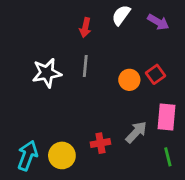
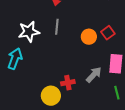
cyan arrow: (28, 155) -> (15, 59), moved
yellow circle: (62, 155) -> (51, 96), moved

